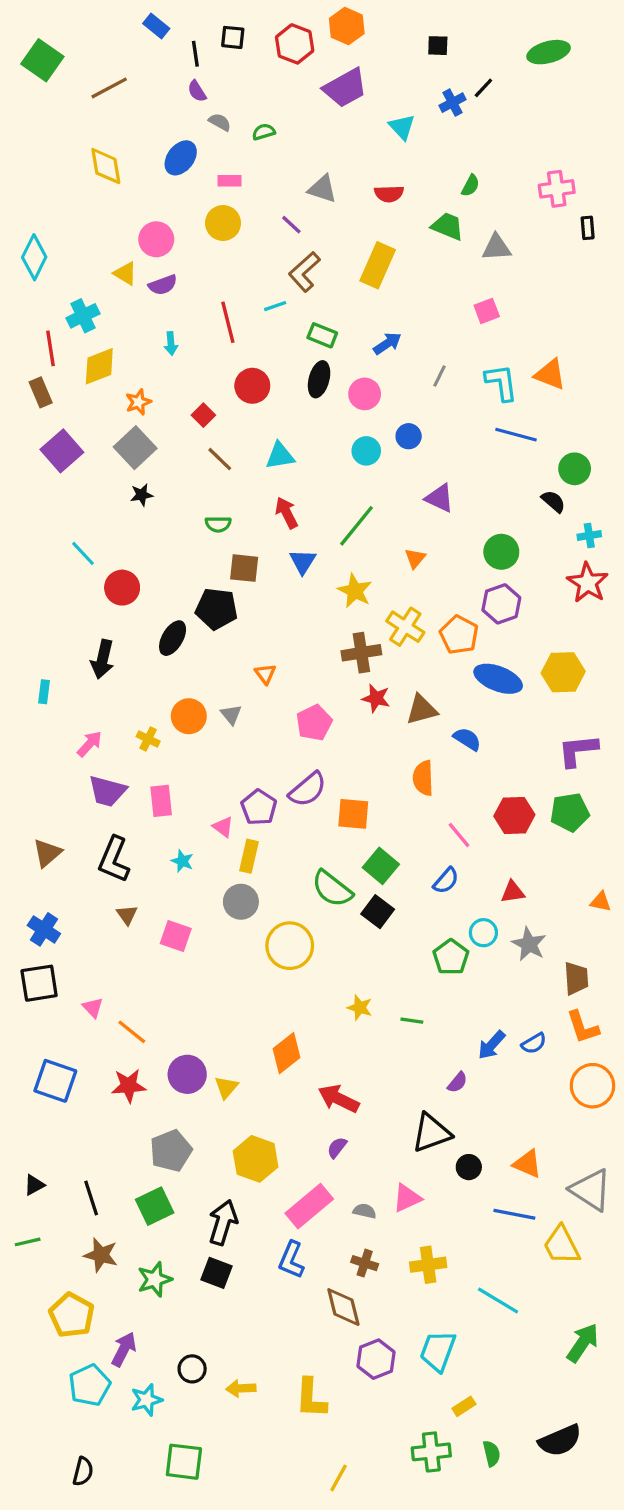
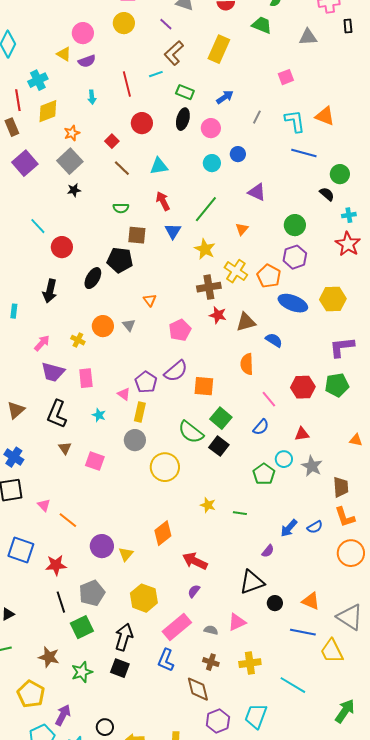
gray triangle: (496, 247) -> (308, 37), moved
red star: (129, 1086) -> (56, 565), moved
black line: (91, 1198) -> (61, 602), moved

